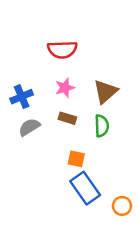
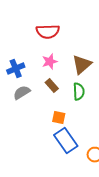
brown rectangle: (67, 118) -> (52, 86), turned 32

